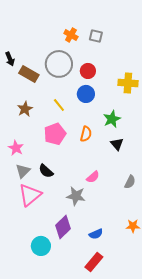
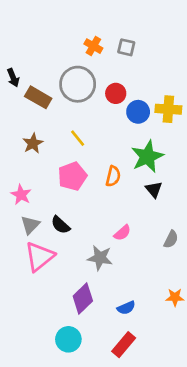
blue circle: (86, 94) -> (138, 112), moved
green star: (112, 119) -> (147, 157), size x1.4
cyan circle: (41, 246) -> (68, 339), moved

